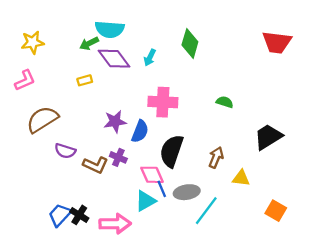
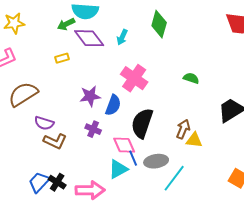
pink cross: (163, 102) -> (134, 78), turned 32
brown L-shape: (96, 165) -> (55, 141), moved
yellow triangle: (241, 178) -> (194, 140), moved

